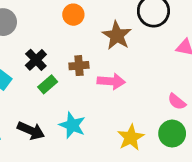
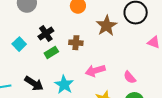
pink arrow: (111, 81) -> (95, 71), moved, turned 150
pink semicircle: (177, 102) -> (130, 77), moved

